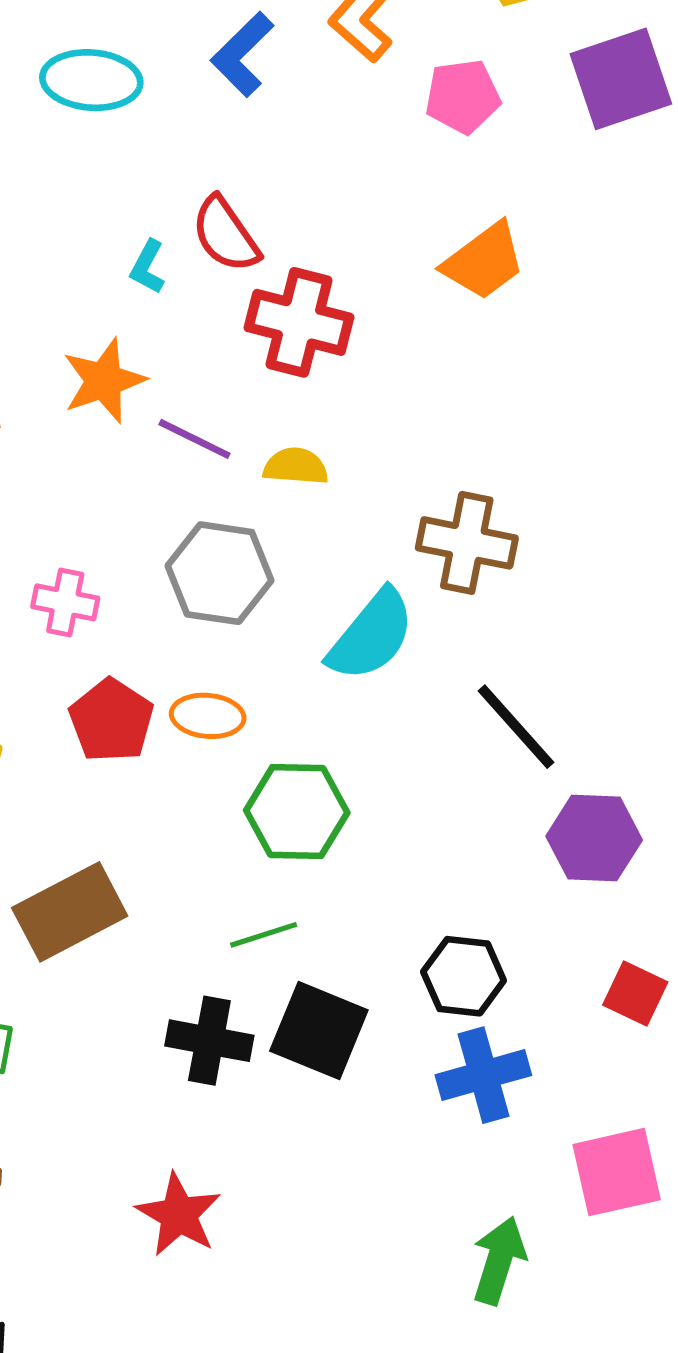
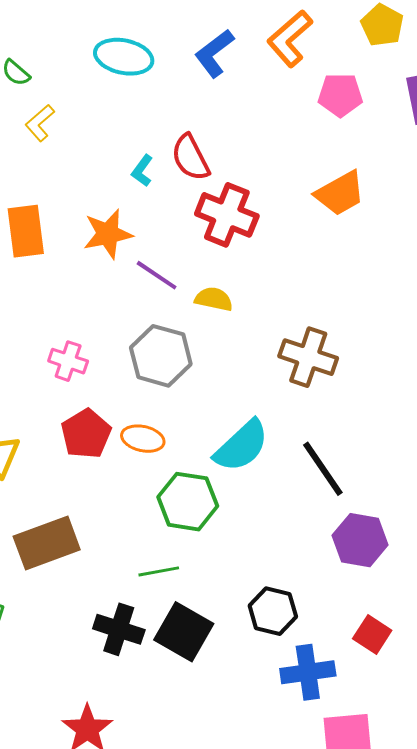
cyan semicircle: (371, 635) -> (242, 446), moved
blue cross: (483, 1075) -> (308, 672), moved

